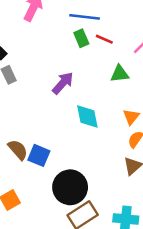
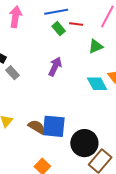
cyan diamond: (87, 116) -> (97, 84), moved
blue square: (39, 155) -> (54, 126), size x1.4

